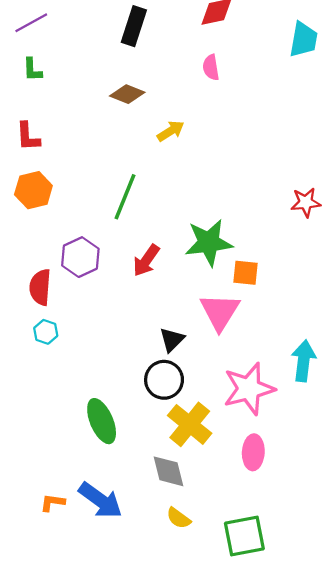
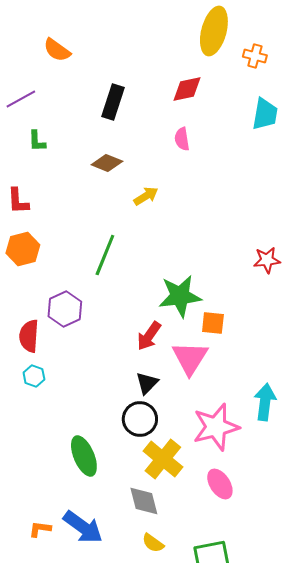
green L-shape: (32, 70) -> (37, 141), moved
red arrow: (146, 260) -> (149, 336), moved
pink ellipse: (253, 452) -> (220, 484), turned -36

